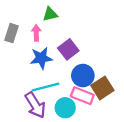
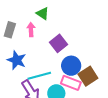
green triangle: (50, 14) -> (43, 14), turned 48
blue star: (41, 58) -> (17, 60), moved, turned 30

